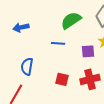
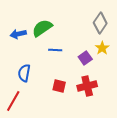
green semicircle: (71, 20) -> (42, 28), moved
purple square: (88, 51) -> (85, 58), turned -32

